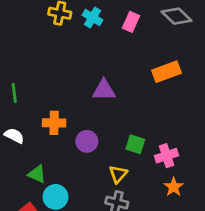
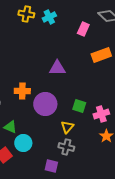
cyan cross: (93, 18) -> (49, 17), turned 32
pink rectangle: (131, 22) -> (83, 29), moved
purple circle: (87, 141) -> (45, 104), size x1.5

